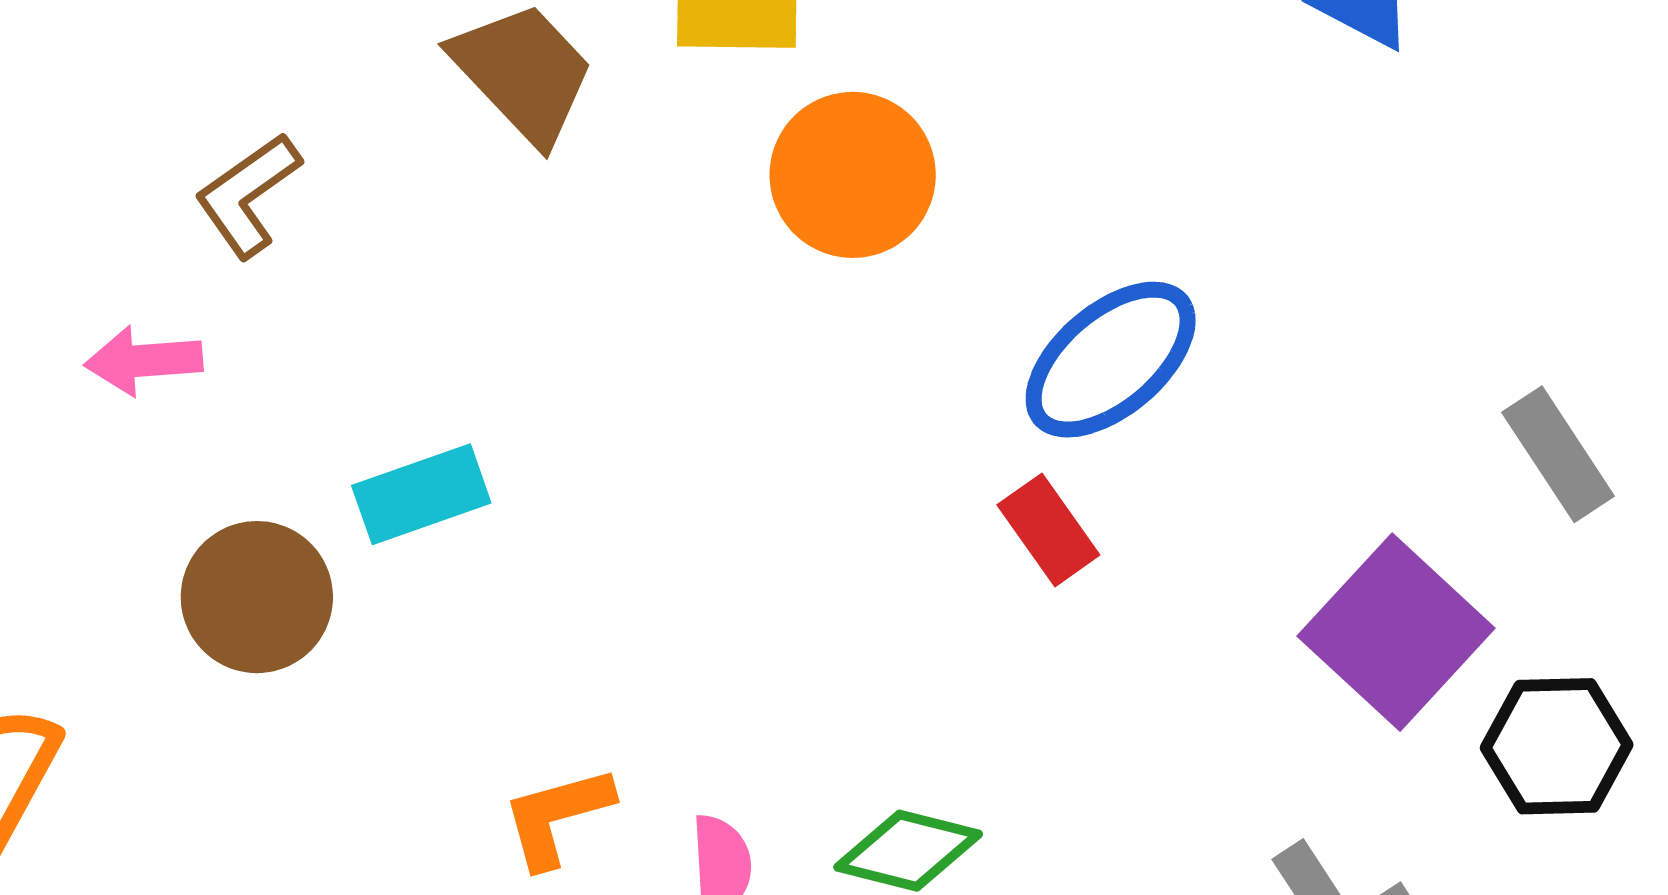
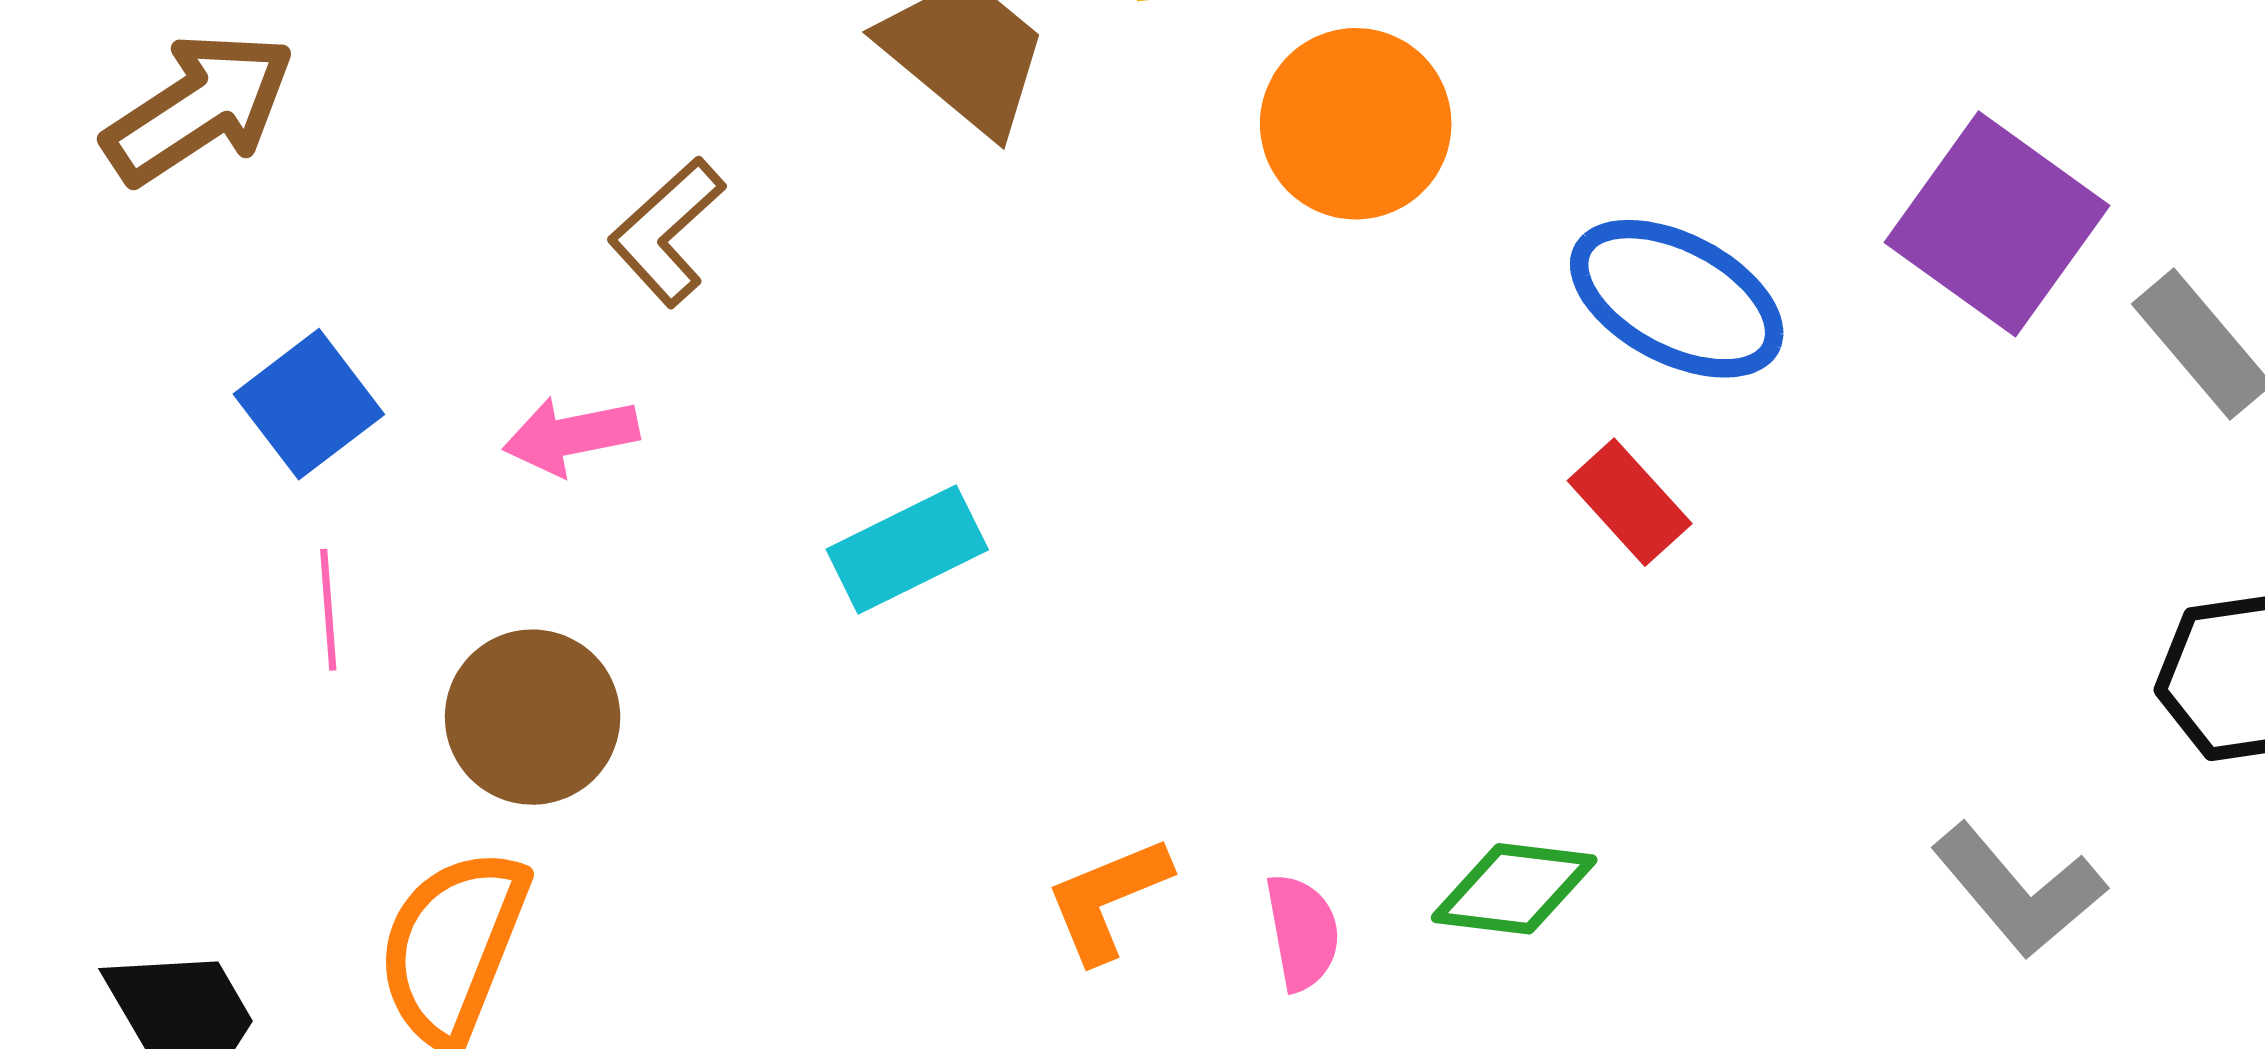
blue ellipse: (1111, 360) -> (1677, 299), turned 75
brown circle: (257, 597) -> (533, 717), moved
purple square: (1396, 632) -> (1997, 224), moved

